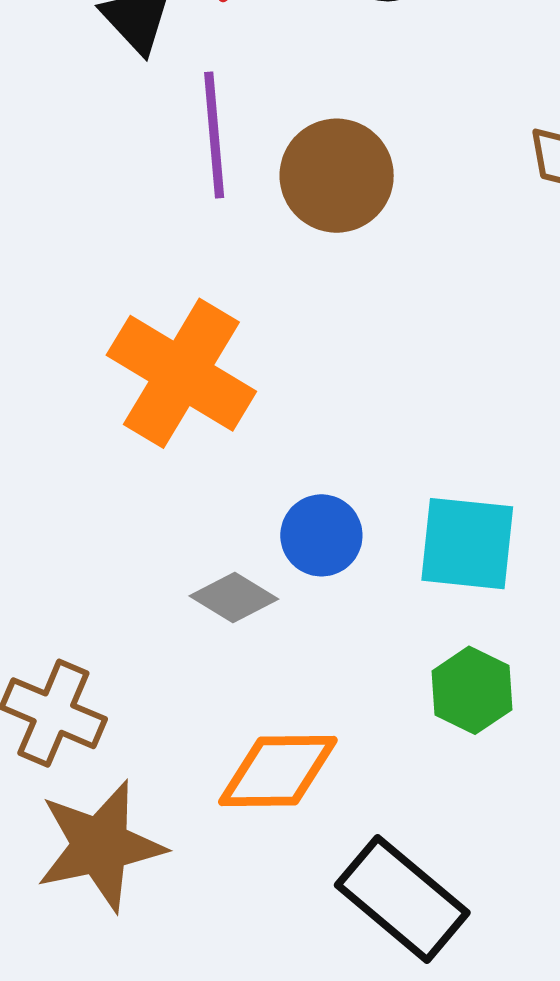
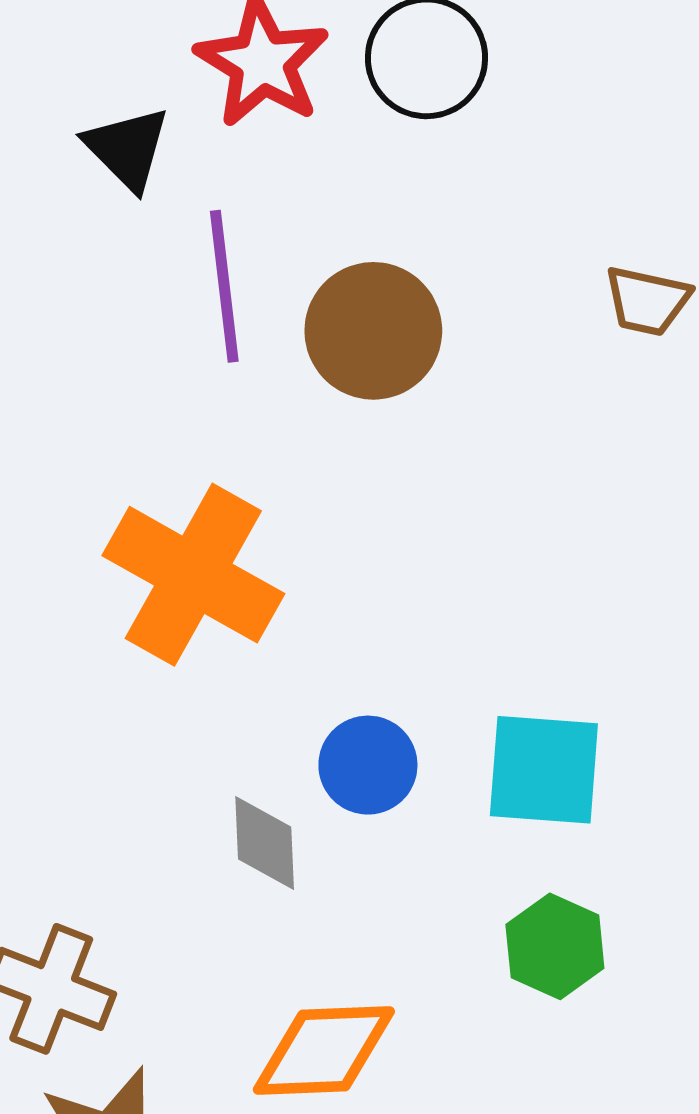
gray diamond: (234, 597) -> (265, 843), turned 58

